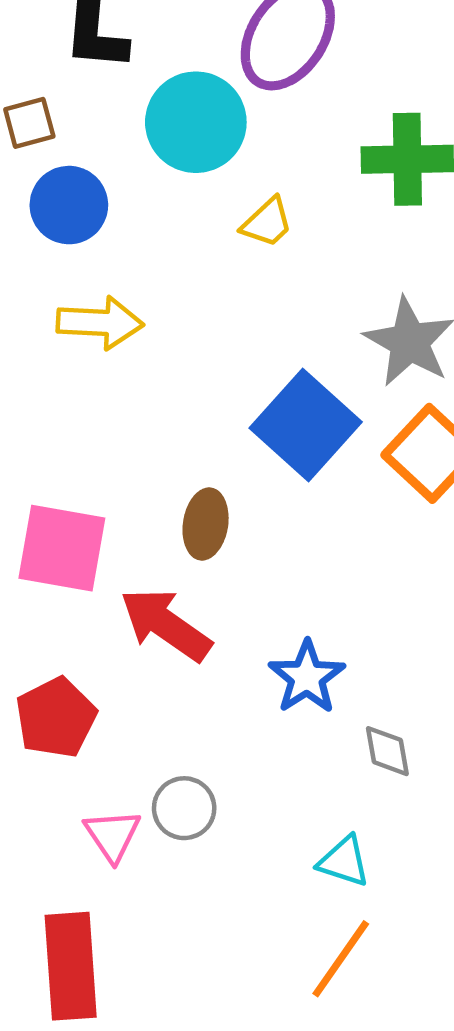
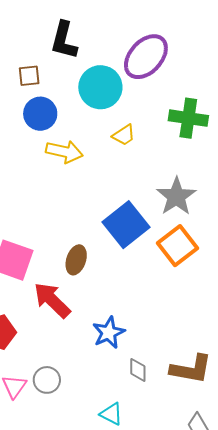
yellow arrow: (100, 323) -> (64, 152), moved

